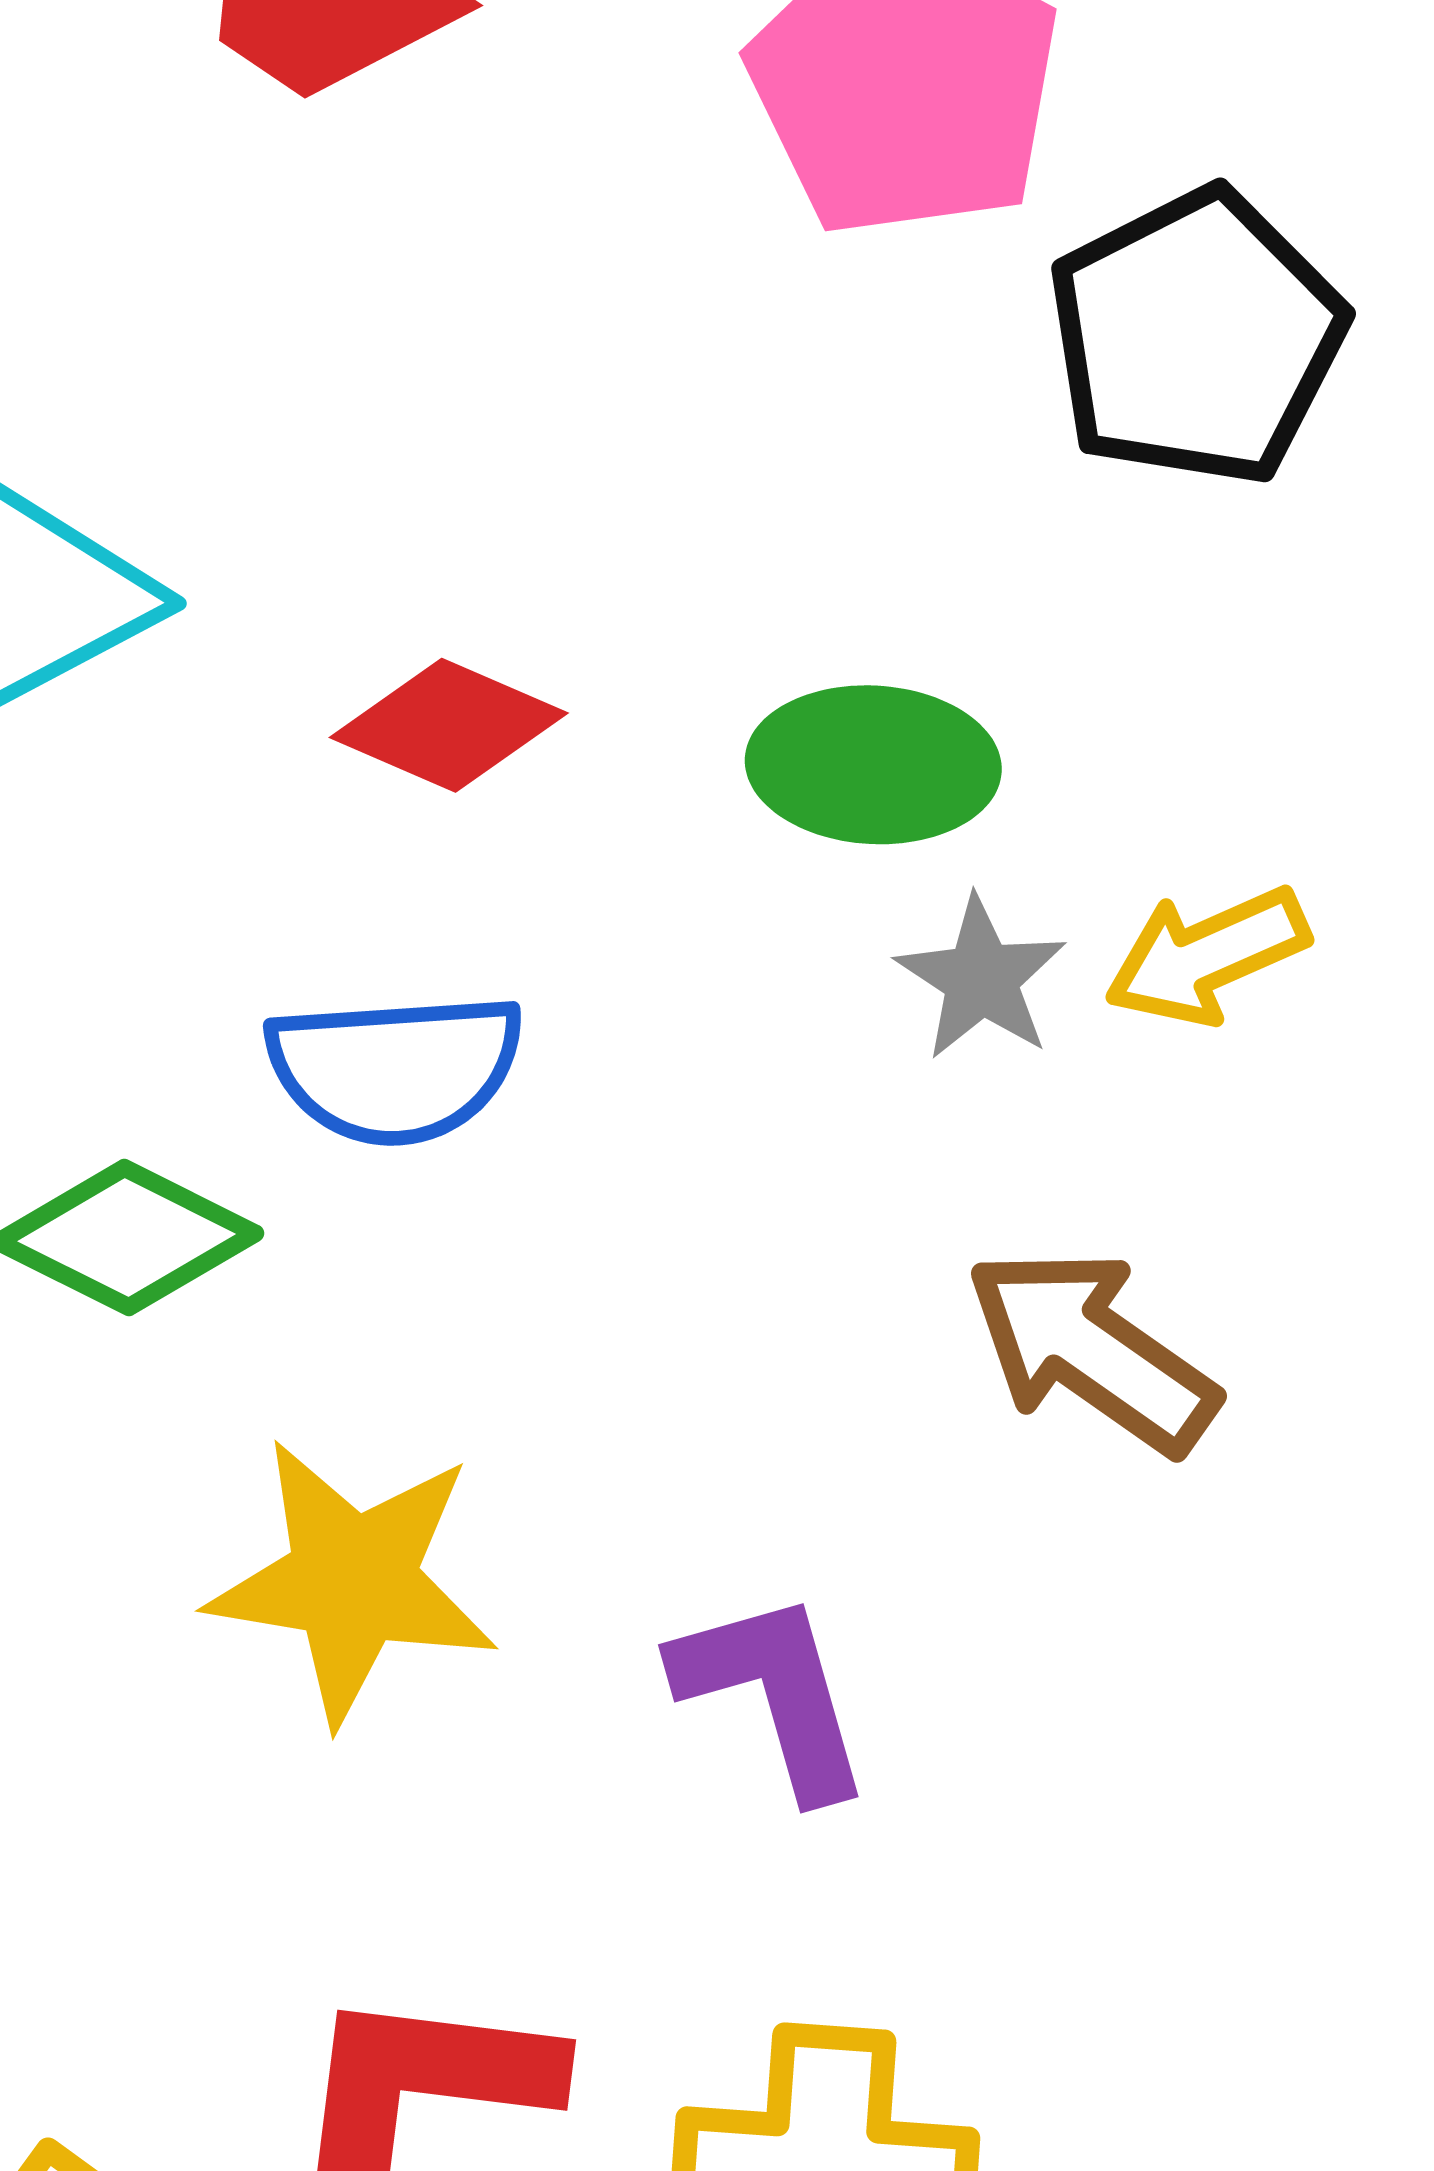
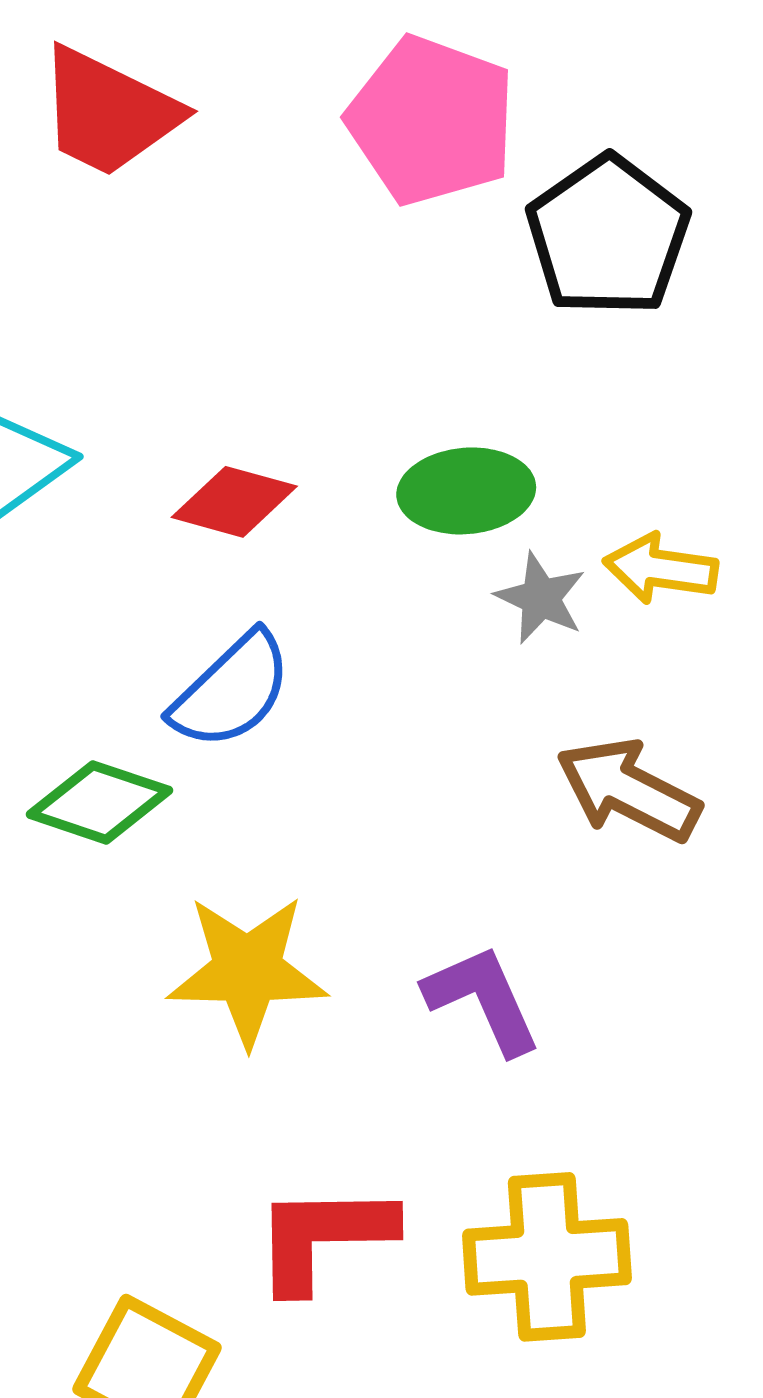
yellow arrow: (1207, 956) -> (661, 569), turned 40
blue semicircle: (395, 1068) -> (231, 691), turned -32

